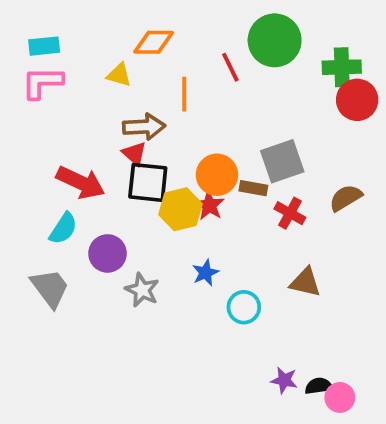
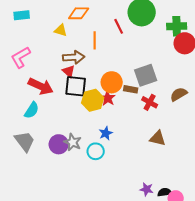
pink L-shape: (42, 83) -> (21, 57), moved, turned -30
purple circle: (108, 253) -> (59, 144), moved
cyan circle: (244, 307) -> (96, 151), moved

